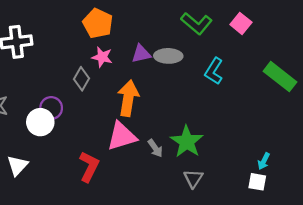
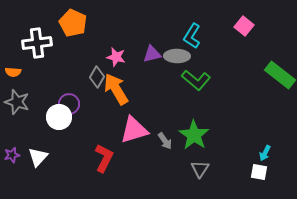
orange pentagon: (98, 23) -> (73, 23), moved
green L-shape: (197, 23) -> (196, 80), moved
cyan L-shape: (214, 71) -> (192, 36), moved
orange arrow: (128, 98) -> (116, 89), moved, turned -40

